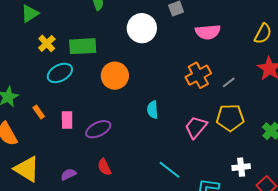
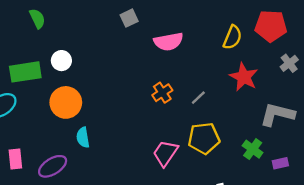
white circle: (142, 28) -> (61, 61), moved, size x0.6
orange cross: (198, 75) -> (162, 93), size x0.7
cyan semicircle: (153, 110) -> (83, 137), moved

